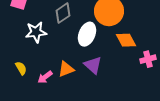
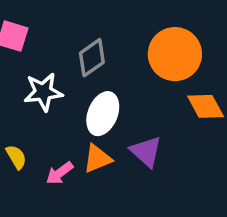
white ellipse: (87, 34) -> (103, 114), moved

